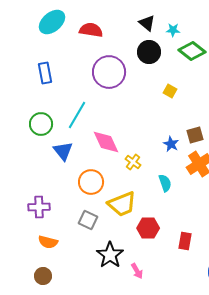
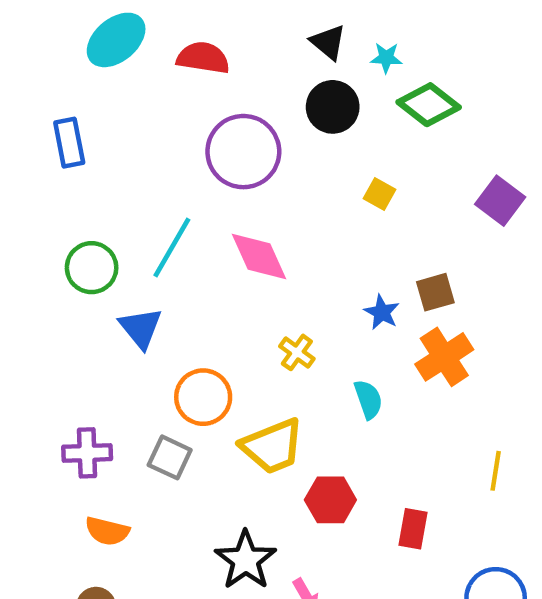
blue rectangle: (45, 73) -> (69, 143), moved
pink diamond: (106, 142) -> (259, 256), moved
gray square: (88, 220) -> (170, 457), moved

